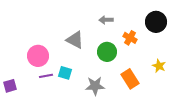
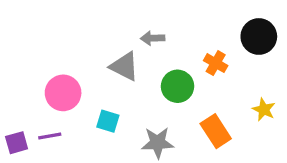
gray arrow: (106, 20) -> (153, 38), moved
purple line: (46, 76) -> (50, 136), moved

